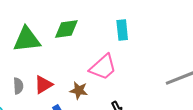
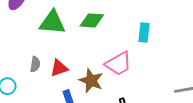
brown star: (79, 90) -> (91, 81), size x1.4

